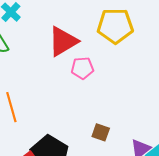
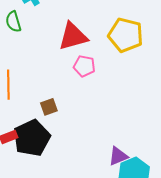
brown square: (101, 132) -> (49, 107), moved, turned 36

